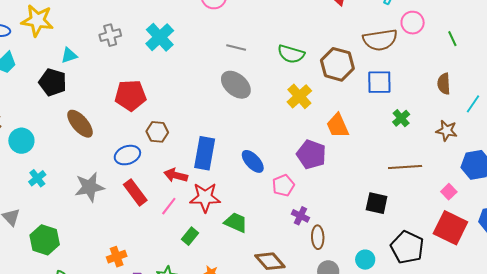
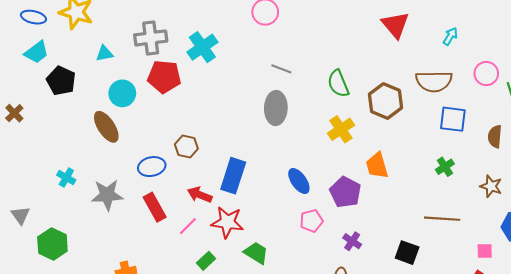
pink circle: (413, 23) -> (486, 74), moved
gray cross: (110, 35) -> (151, 38), size x1.4
green semicircle: (291, 54) -> (338, 84), turned 44
black pentagon: (53, 82) -> (61, 81), moved
blue square: (379, 82) -> (453, 119), moved
gray ellipse: (236, 85) -> (276, 108), turned 44
red pentagon: (130, 95) -> (164, 77), moved
cyan circle: (21, 141) -> (122, 93), moved
blue ellipse: (253, 161) -> (299, 181), moved
cyan cross: (37, 178) -> (66, 178), moved, turned -30
pink square: (449, 192) -> (485, 251), turned 35
purple cross: (300, 216) -> (352, 241), moved

